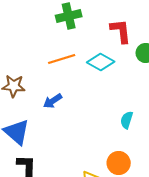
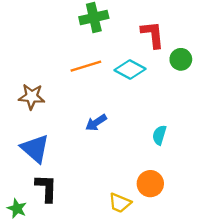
blue arrow: (53, 101) -> (96, 123), moved

